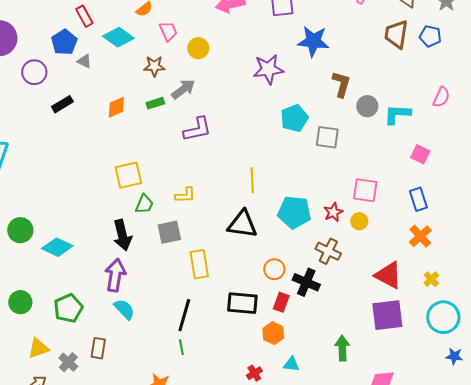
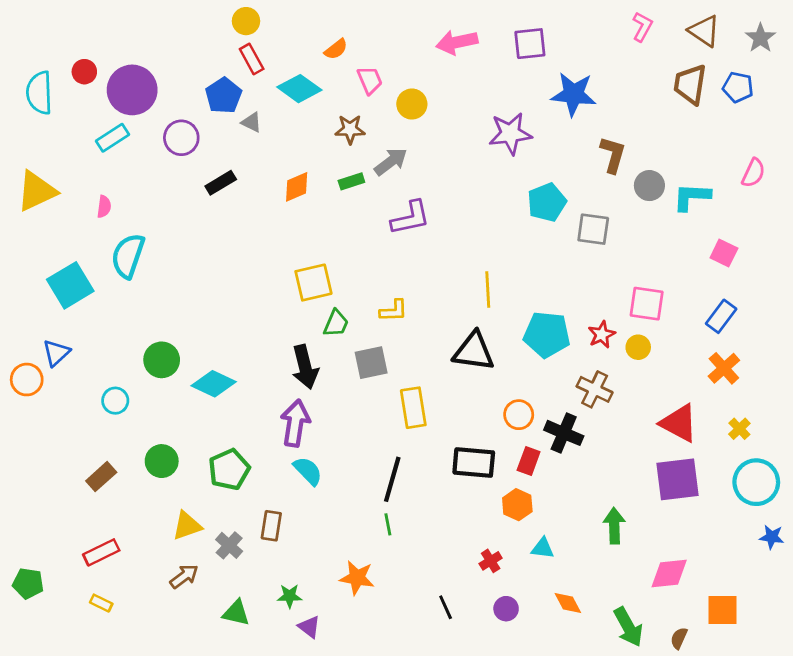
blue rectangle: (418, 199) -> (721, 316), turned 55

